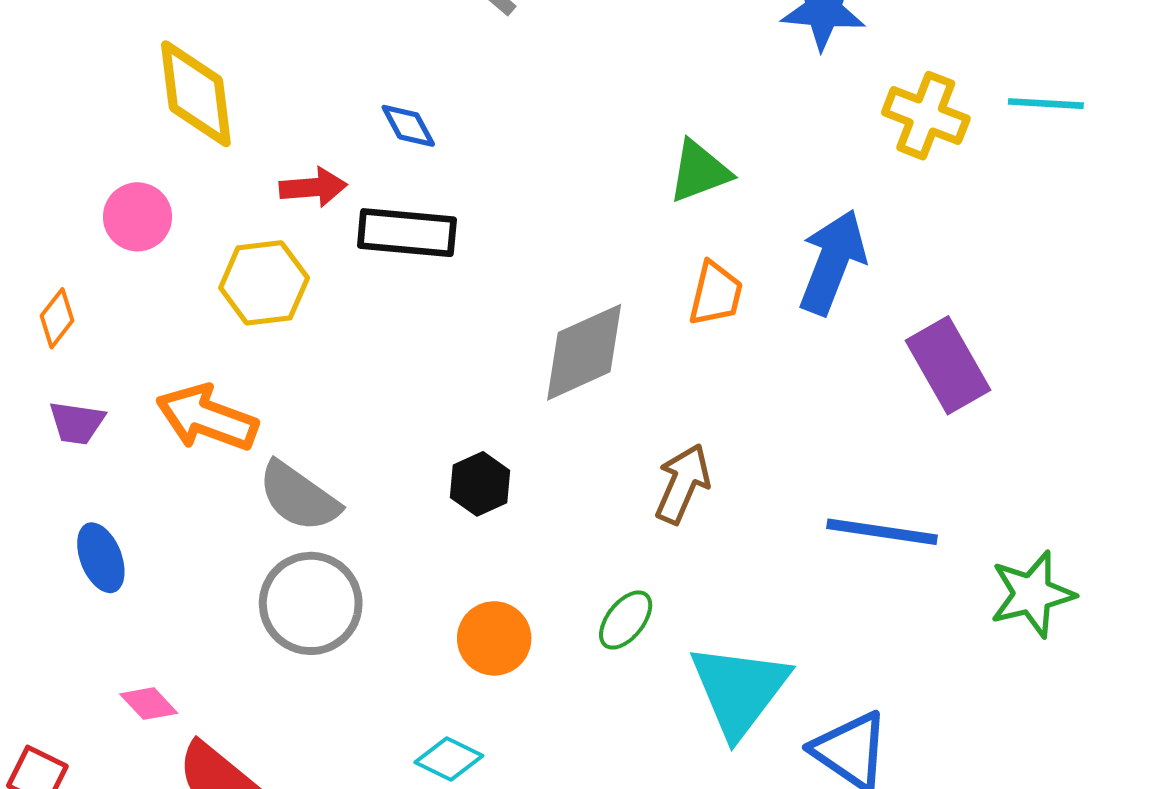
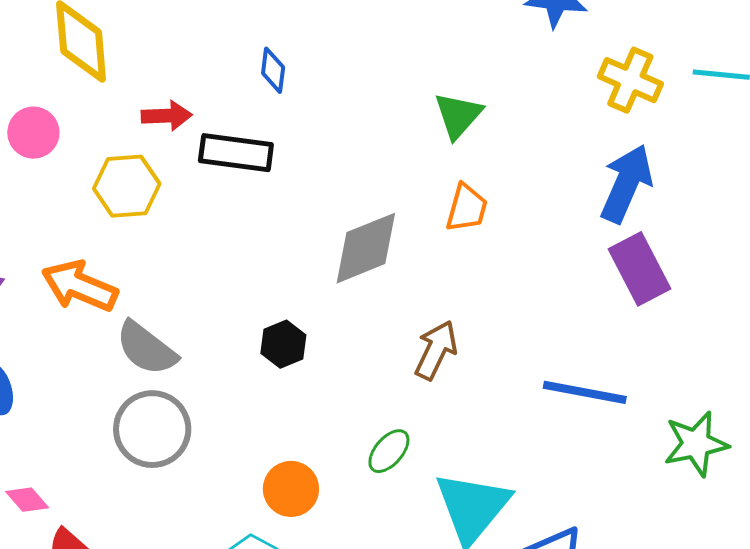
blue diamond: (408, 126) -> (273, 70), moved, turned 33
green triangle: (699, 171) -> (458, 115), turned -30
blue arrow: (832, 262) -> (626, 184), moved
orange circle: (494, 638) -> (291, 489), moved

